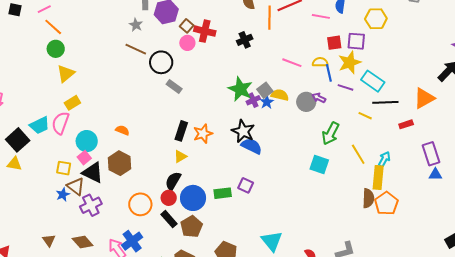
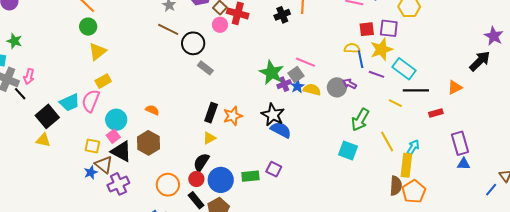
black cross: (245, 40) -> (282, 15), moved
pink line: (292, 63) -> (305, 62), moved
yellow semicircle: (280, 95) -> (312, 90), moved
orange triangle: (424, 98) -> (455, 87), size x0.7

